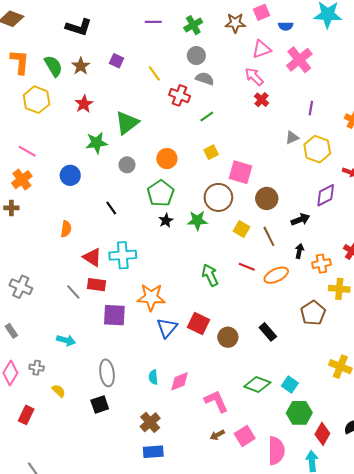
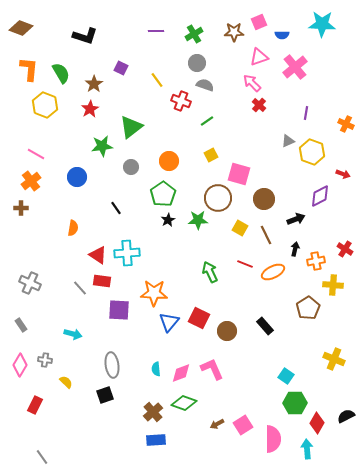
brown star: (81, 66) -> (94, 84), moved
green diamond: (257, 384) -> (184, 403), moved
pink L-shape: (216, 401) -> (212, 369), moved

